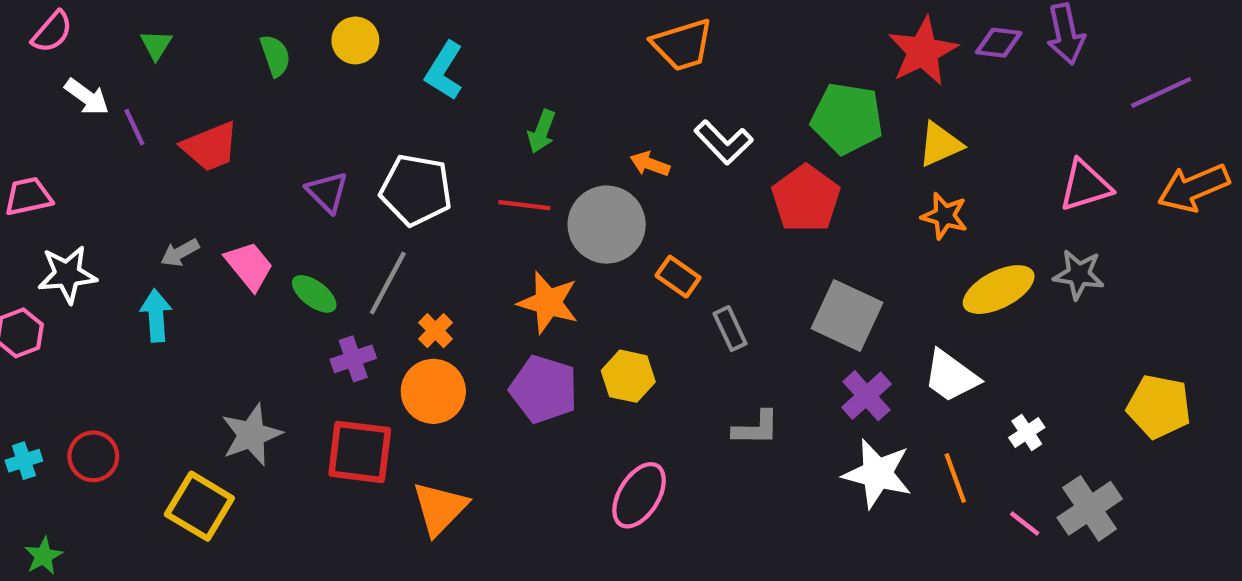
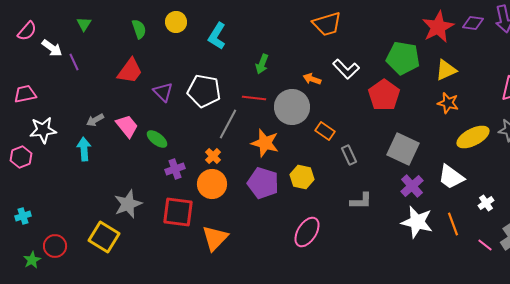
pink semicircle: (52, 32) -> (27, 31), moved
red trapezoid: (210, 147) -> (130, 71), moved, turned -32
gray line: (388, 283) -> (228, 124), moved
red circle: (93, 456) -> (55, 246), moved

